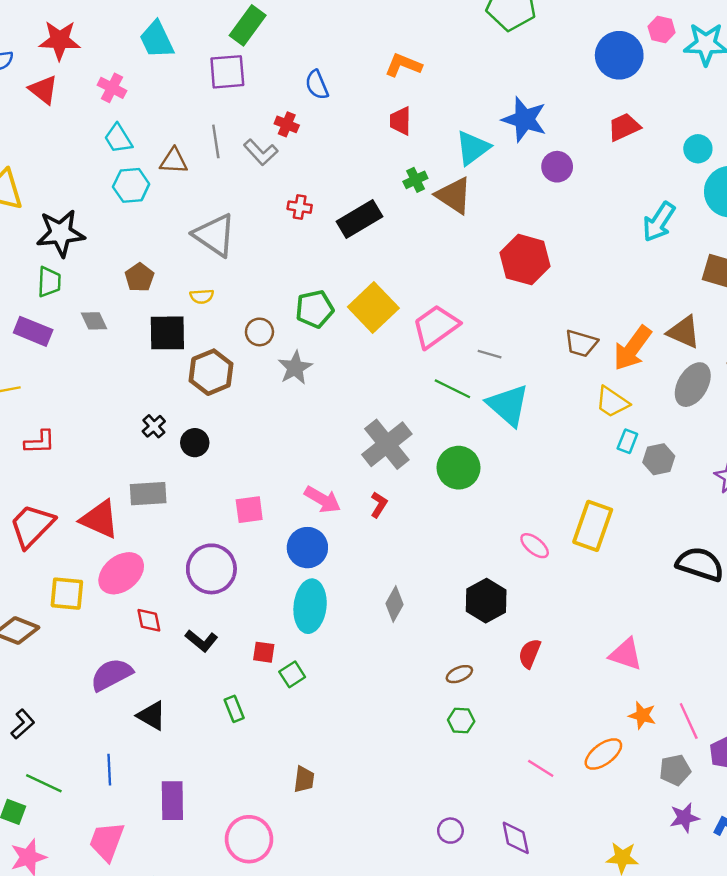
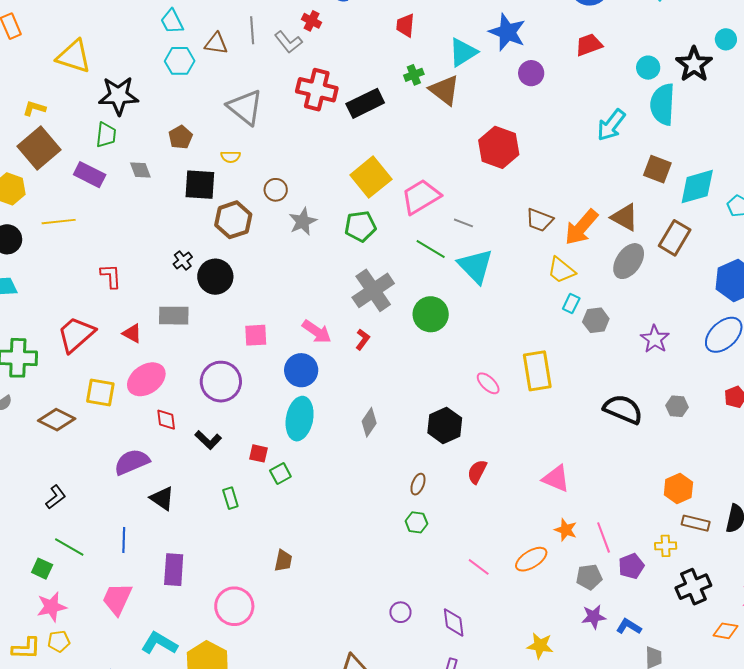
red cross: (300, 207) -> (317, 90), size x2.0
green pentagon: (315, 309) -> (360, 226), moved
red L-shape: (40, 442) -> (111, 276), moved, turned -96
black circle: (195, 443) -> (215, 277), size x1.5
red triangle: (100, 519) -> (132, 333), size x0.6
yellow rectangle: (593, 526) -> (537, 371), turned -33
brown ellipse: (459, 674) -> (418, 484), turned -50

